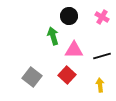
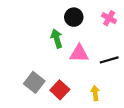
red square: (67, 75) -> (60, 90), moved
yellow arrow: (100, 85) -> (95, 93), moved

